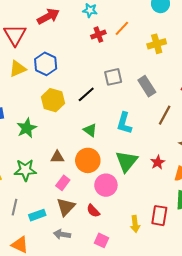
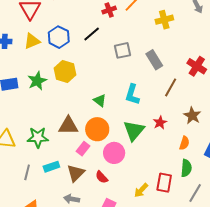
black line: (86, 94) -> (92, 34), moved
green star: (27, 128) -> (37, 81), moved
brown triangle: (57, 157) -> (68, 126), size x1.5
red star: (158, 162) -> (160, 123), moved
pink rectangle: (63, 183) -> (83, 149), moved
cyan rectangle: (37, 215) -> (51, 167), moved
yellow arrow: (135, 224) -> (141, 190), turned 49

